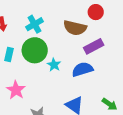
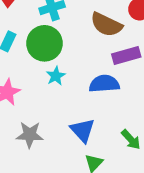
cyan star: (54, 65) -> (56, 76), moved

